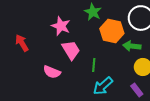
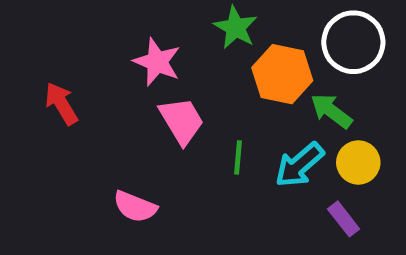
green arrow: (132, 46) -> (331, 111), turned 30
pink semicircle: (52, 72) -> (135, 207), moved
cyan arrow: (103, 86) -> (299, 165), moved

